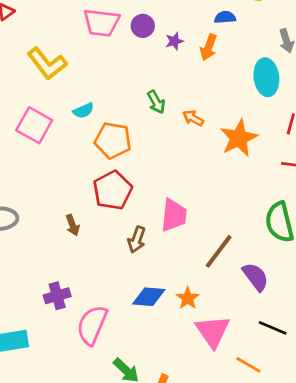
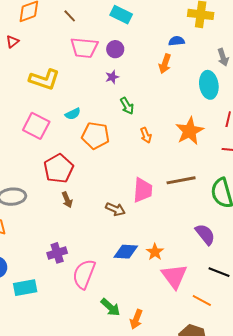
purple star: (174, 41) -> (112, 77), moved
yellow L-shape: (47, 64) -> (44, 79), turned -32
orange arrow: (193, 118) -> (146, 135), moved, turned -140
red pentagon: (113, 190) -> (59, 169), moved
brown arrow: (137, 240) -> (115, 209), turned -84
brown line: (219, 251) -> (181, 180), moved, turned 44

